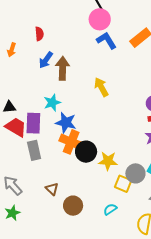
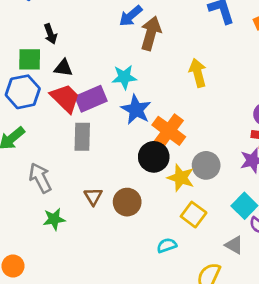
purple rectangle: (33, 123) -> (91, 99), turned 50
orange cross: (71, 142) -> (169, 131), moved
gray circle: (135, 173) -> (206, 165), moved
brown circle: (73, 206) -> (127, 202), moved
green star: (12, 213) -> (54, 219), moved

